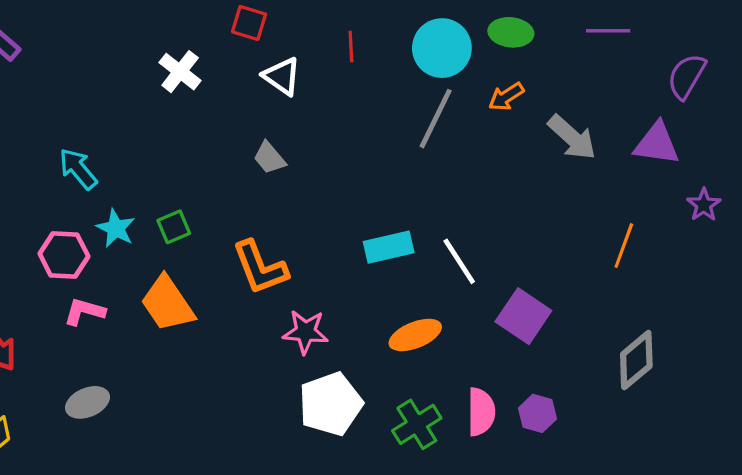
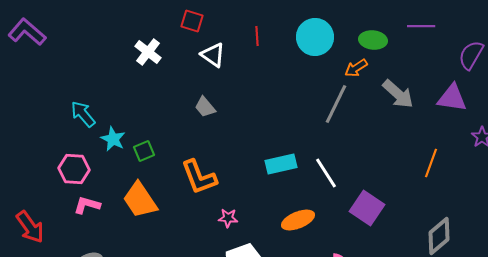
green ellipse: (511, 32) -> (373, 40), moved
gray line: (436, 119) -> (336, 104), moved
cyan star: (116, 228) -> (113, 139), moved
pink star: (305, 332) -> (228, 218), size x0.7

